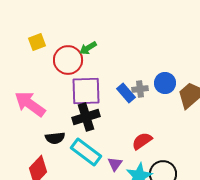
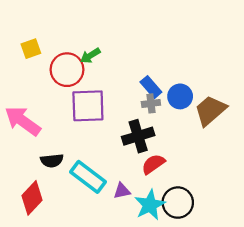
blue rectangle: (126, 93) -> (151, 87), moved
black cross: (86, 117) -> (138, 136), moved
purple triangle: (115, 164) -> (122, 191), turned 42

